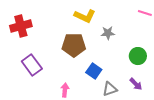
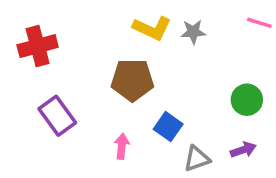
gray star: (108, 33) -> (193, 32), moved
purple arrow: (136, 84) -> (243, 150), turned -64
pink arrow: (65, 90) -> (122, 146), moved

